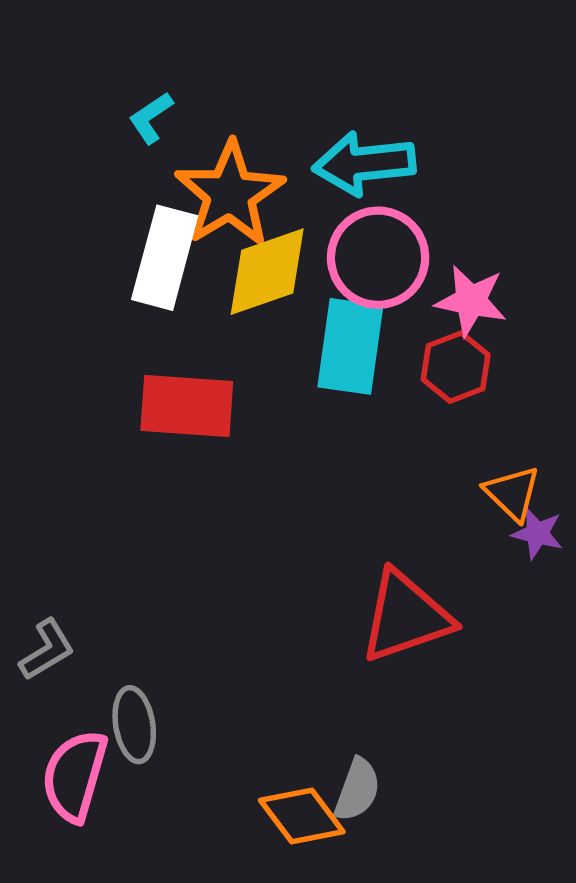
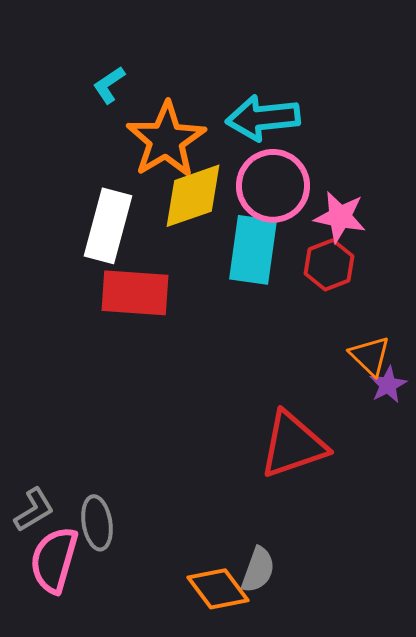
white rectangle: (165, 258) -> (108, 226), moved
purple star: (537, 533) -> (388, 385), turned 30
gray L-shape: (47, 650) -> (34, 510), moved

